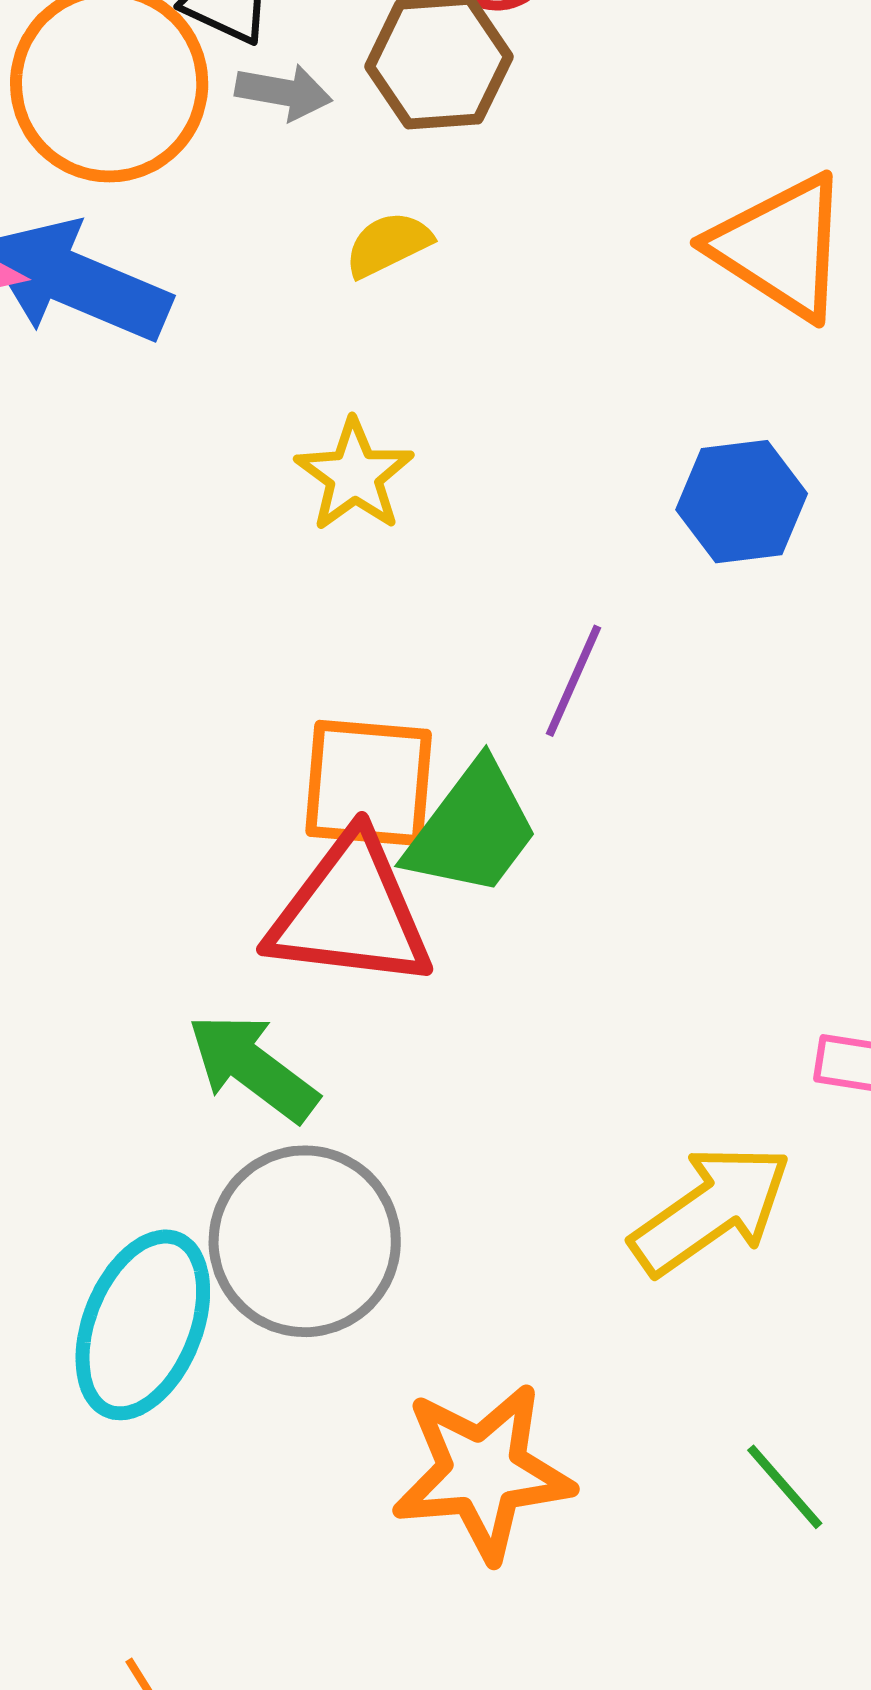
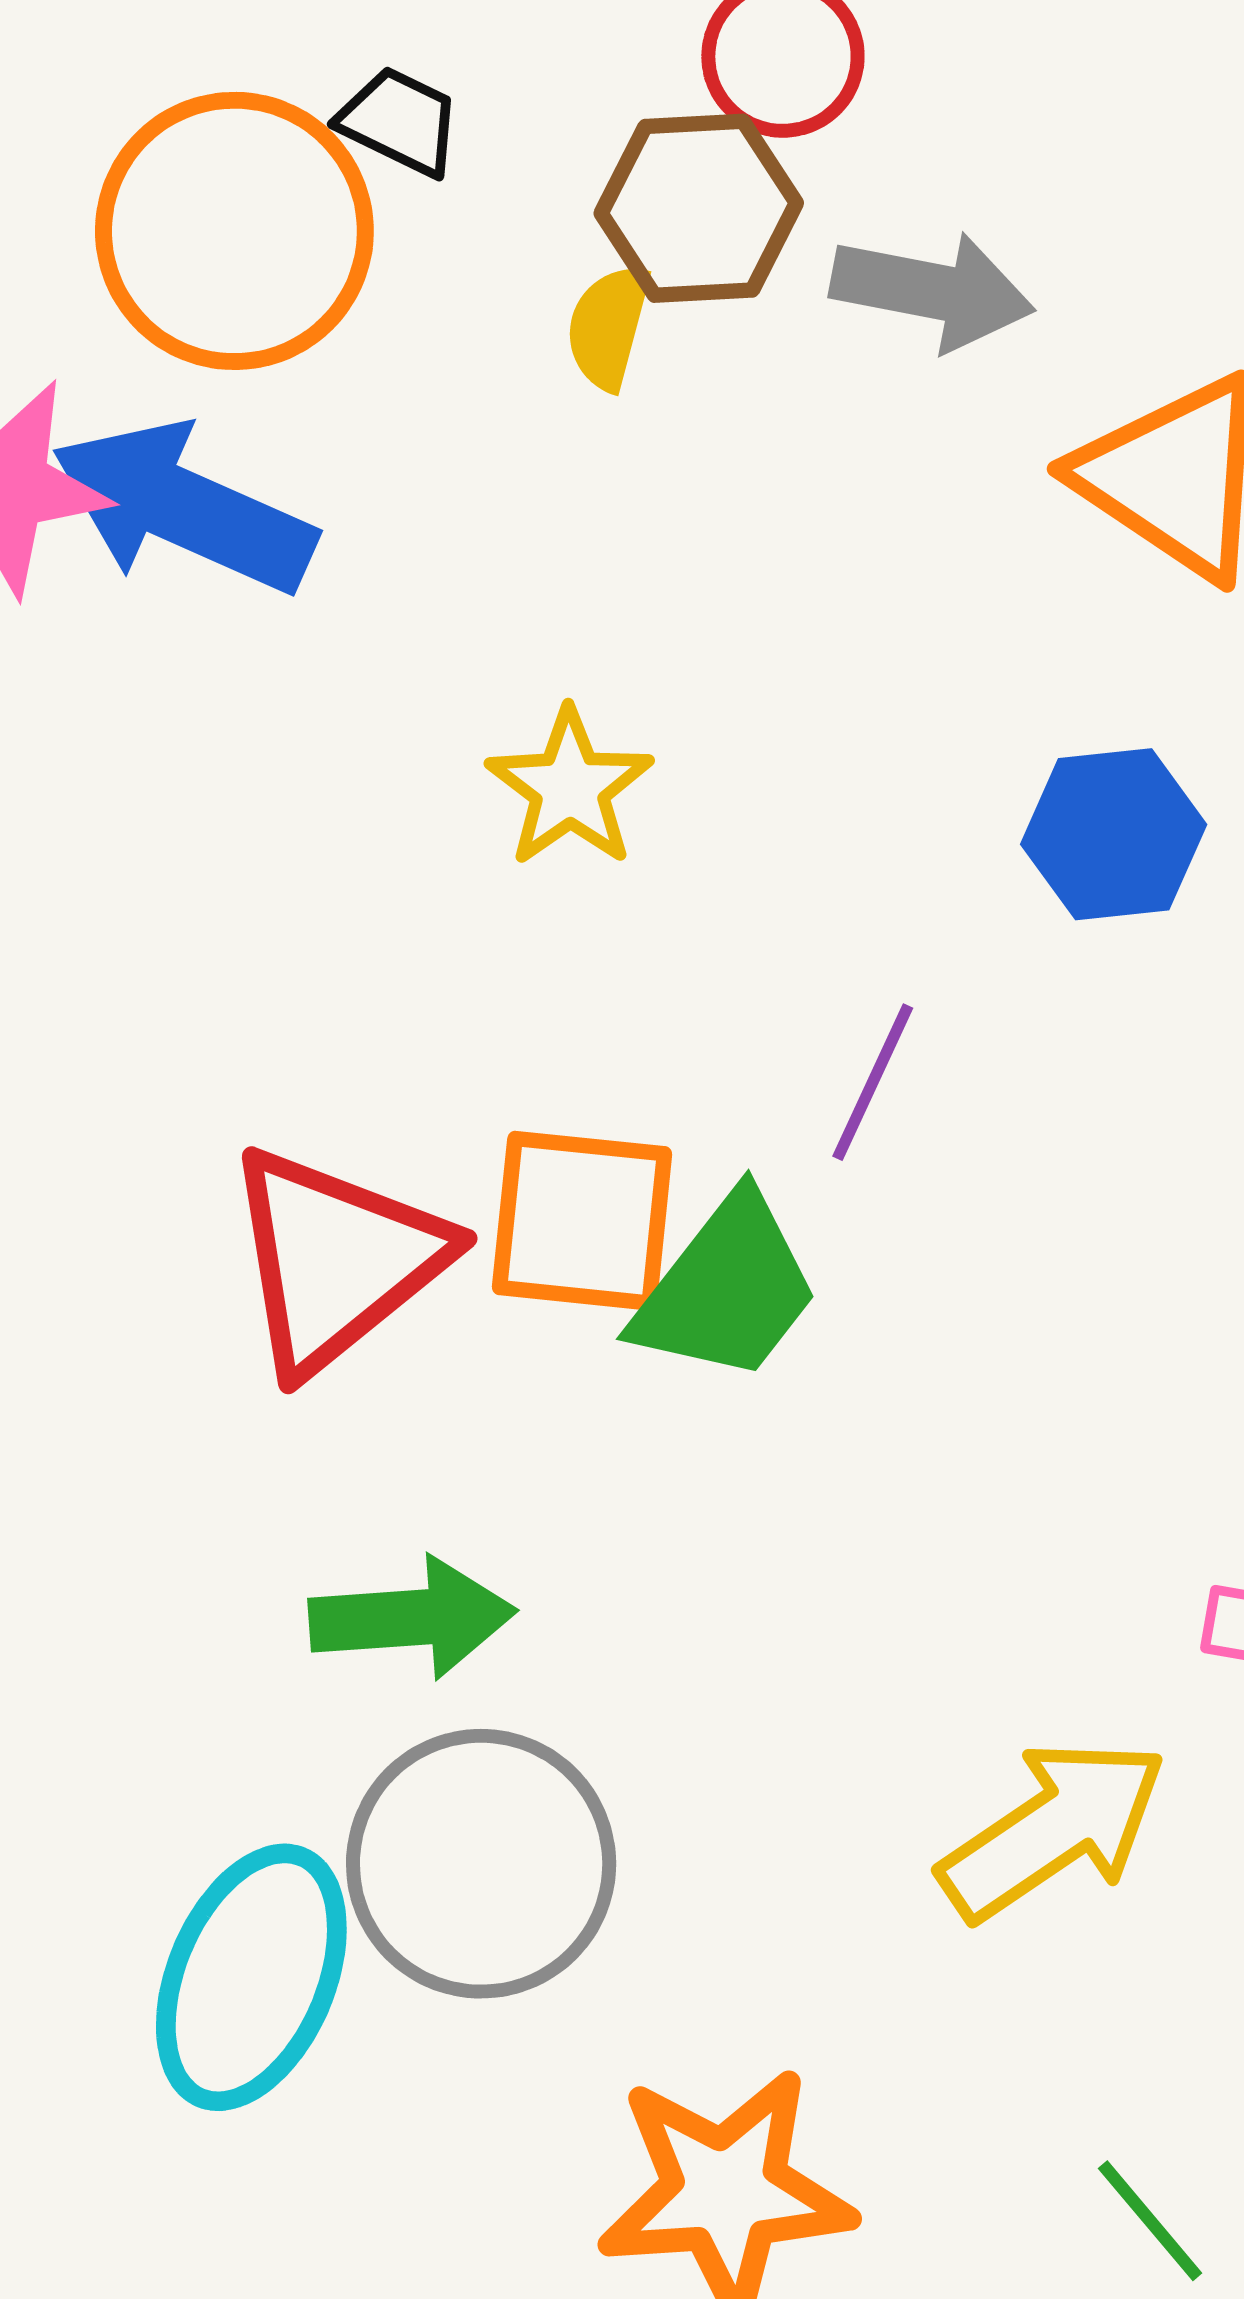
gray arrow: (284, 92) -> (932, 291), moved, size x1.5
yellow semicircle: (388, 244) -> (608, 327), moved, turned -50
red triangle: (350, 912) -> (336, 1260), moved, turned -47
green arrow: (253, 1067) -> (412, 1618), turned 138

